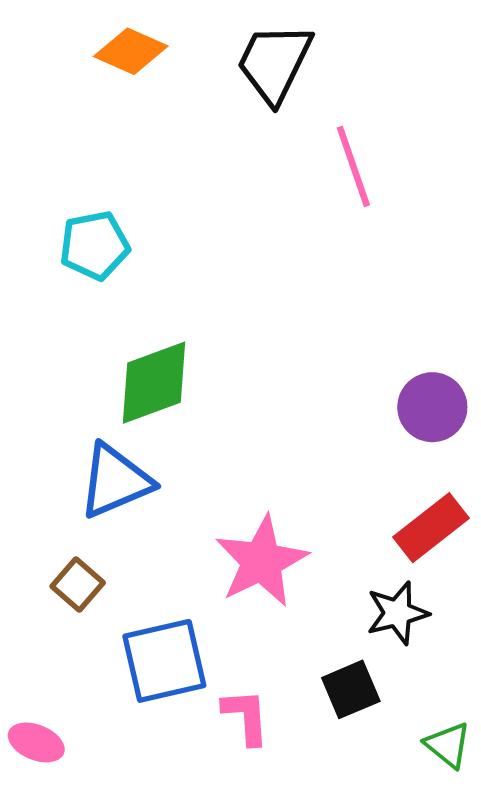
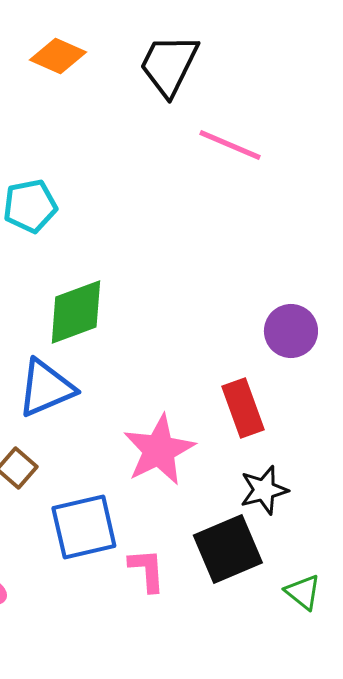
pink line: (353, 166) -> (230, 145), turned -48
red rectangle: (431, 528) -> (243, 408), moved, turned -72
black square: (351, 689) -> (228, 549), size x1.5

